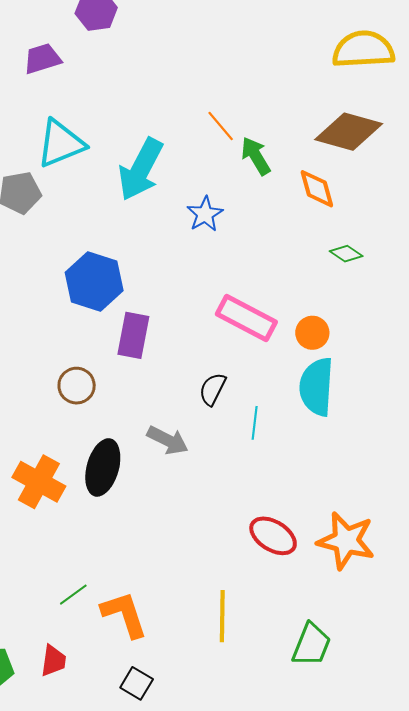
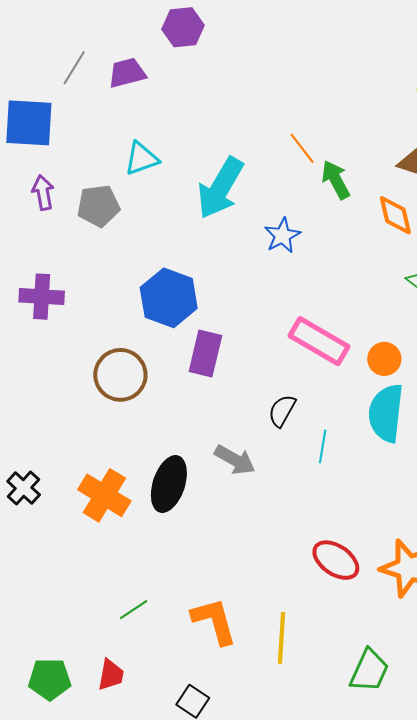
cyan triangle: (61, 144) -> (141, 159), size x0.7
brown circle: (77, 386) -> (120, 375), moved, size x1.4
orange L-shape: (124, 614) -> (214, 621), moved

